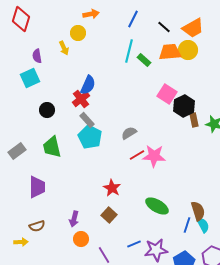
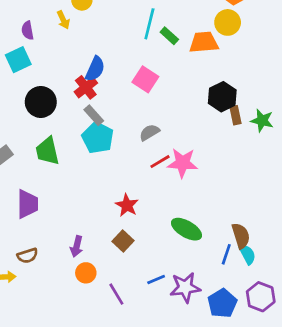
orange trapezoid: (170, 52) -> (204, 42), moved
pink square: (167, 94) -> (145, 79), moved
black circle: (47, 110) -> (41, 102), size x1.5

